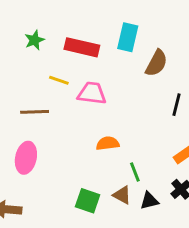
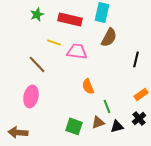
brown semicircle: (156, 63) -> (109, 37), moved
brown line: (35, 112) -> (37, 64), turned 48
orange semicircle: (108, 143) -> (88, 86), turned -105
brown triangle: (122, 195) -> (98, 122), turned -48

